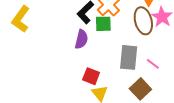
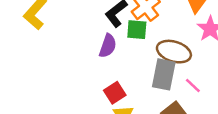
brown ellipse: (143, 21) -> (174, 52), moved, turned -64
red square: (91, 76) -> (115, 93), turned 30

